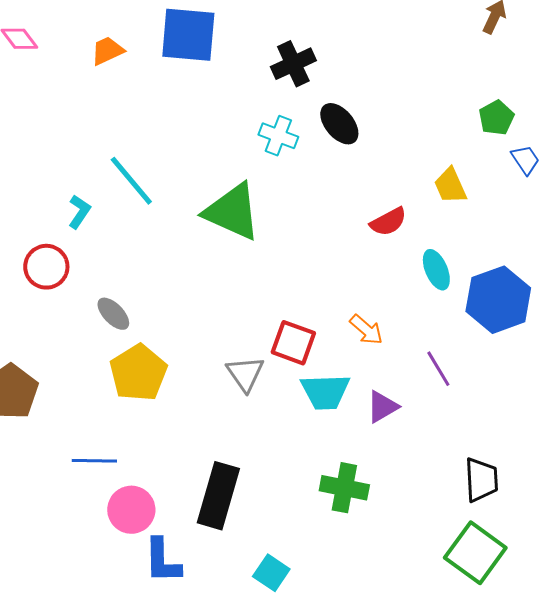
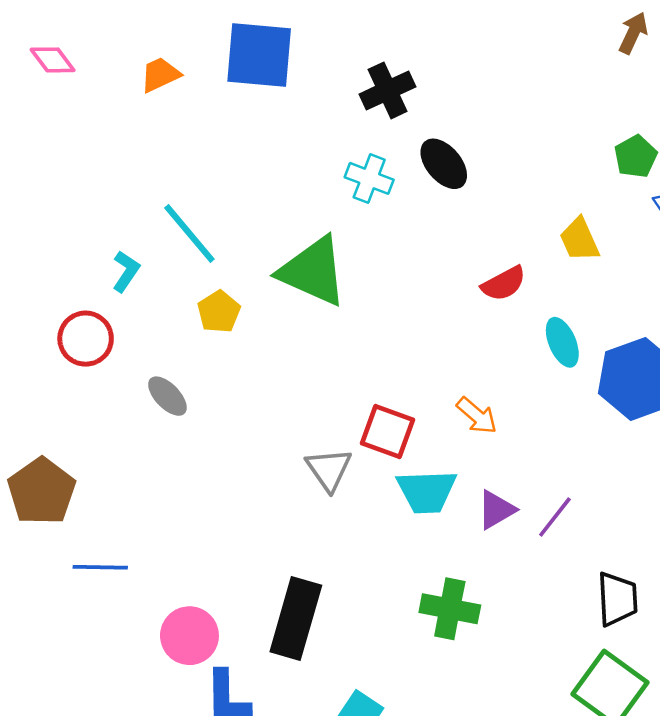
purple line: (438, 369) -> (555, 517), moved, turned 69
yellow pentagon: (138, 373) -> (219, 312), moved, size x0.6
blue line: (94, 461) -> (100, 567), moved

